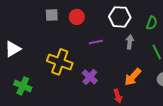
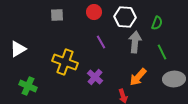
red circle: (77, 17) -> (94, 12), moved
purple line: (96, 42) -> (101, 42), turned 72
gray arrow: (130, 42) -> (135, 42), size x1.5

